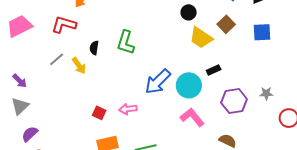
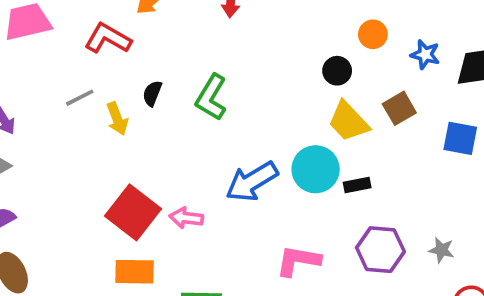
cyan circle: (189, 85) -> (316, 169), moved
red square: (99, 113) -> (133, 212), size x2.0
pink L-shape: (192, 117) -> (298, 261), turned -55

